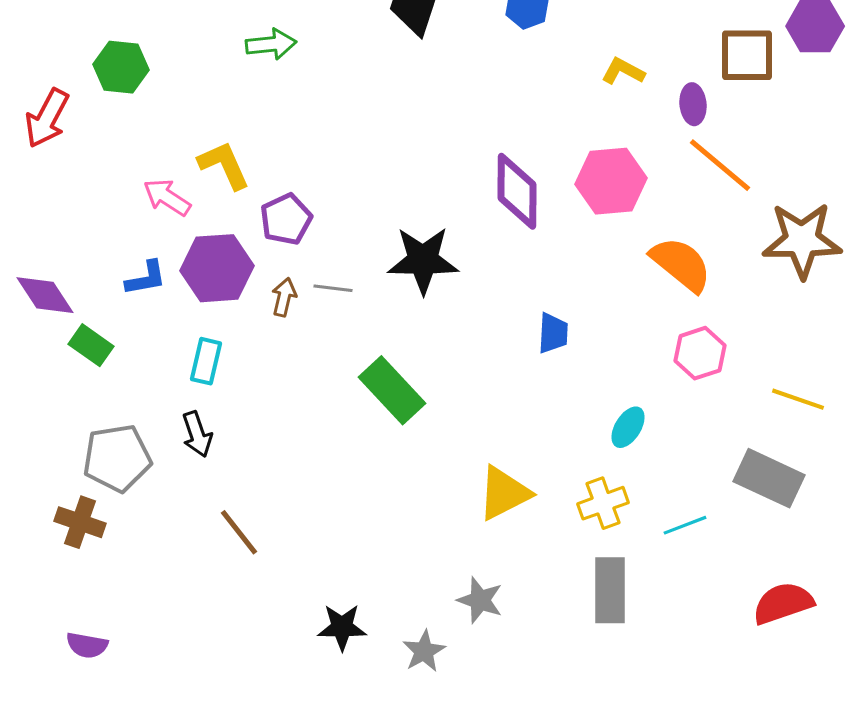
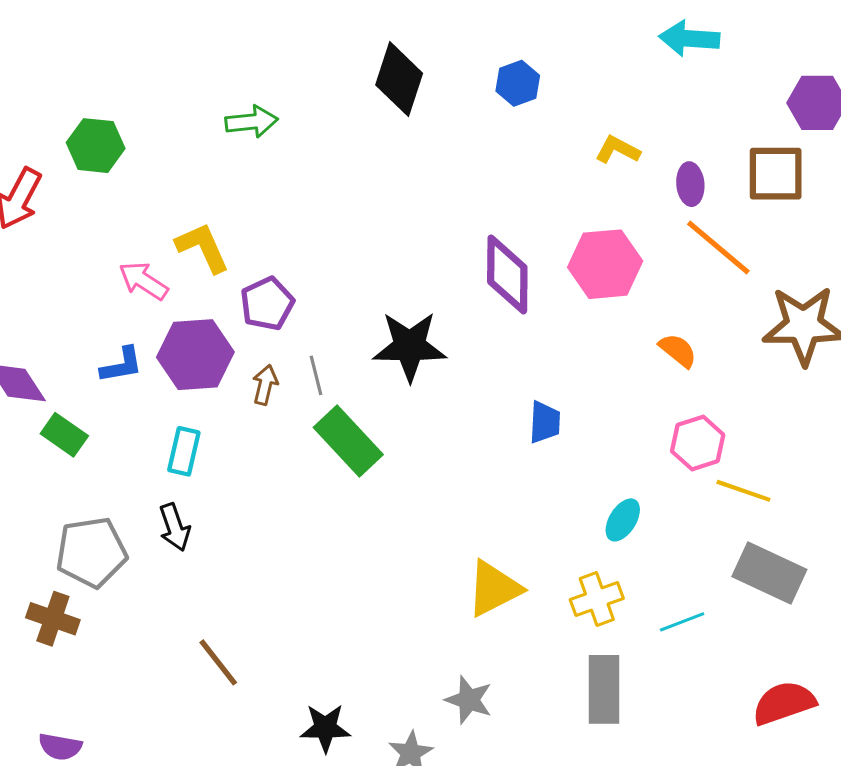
brown square: (747, 55) -> (776, 174), moved
orange semicircle: (681, 264) -> (678, 350), size x0.6
gray line: (333, 288) -> (316, 375), turned 69
green rectangle: (392, 390) -> (348, 441), moved
yellow line: (798, 399) -> (743, 491), moved
brown line: (239, 532) -> (218, 662), moved

